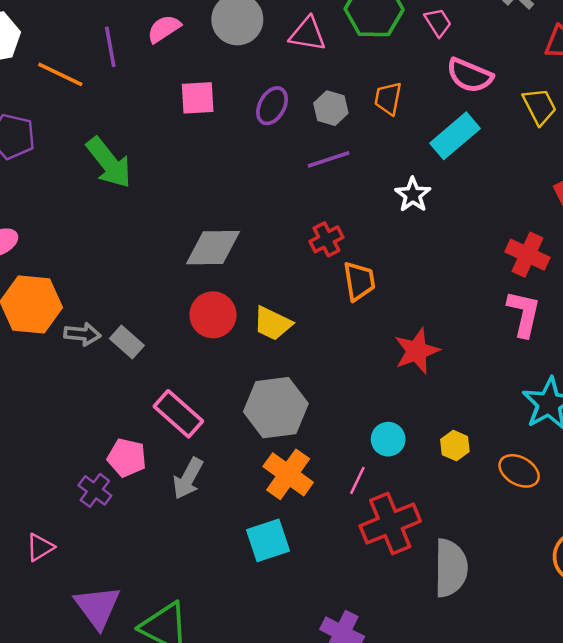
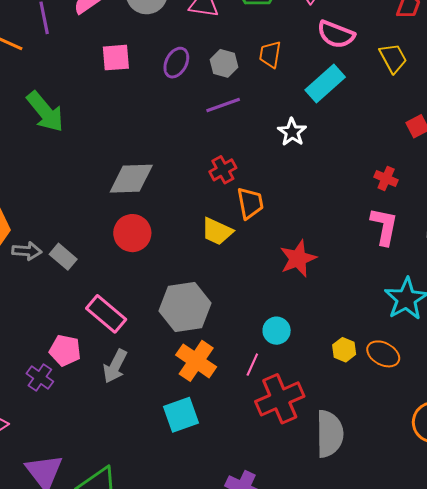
red cross: (527, 255) -> (386, 179), size x0.7
yellow trapezoid: (273, 323) -> (217, 231), moved
yellow hexagon: (455, 446) -> (344, 350), moved

